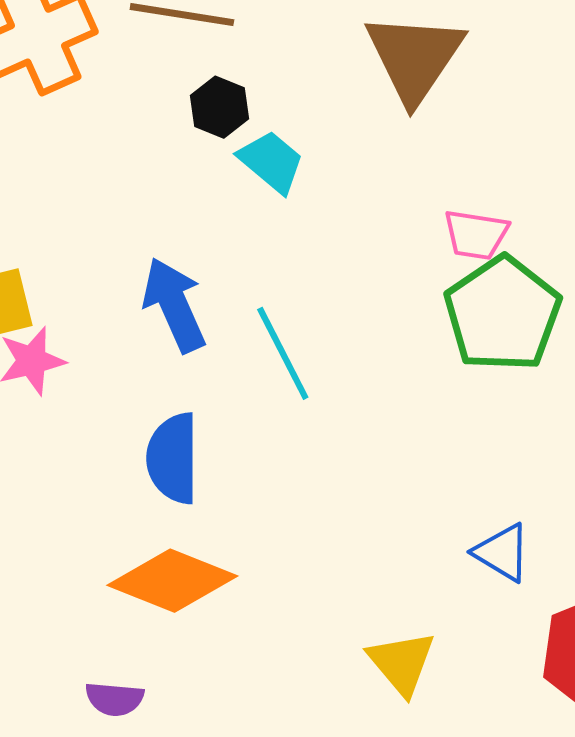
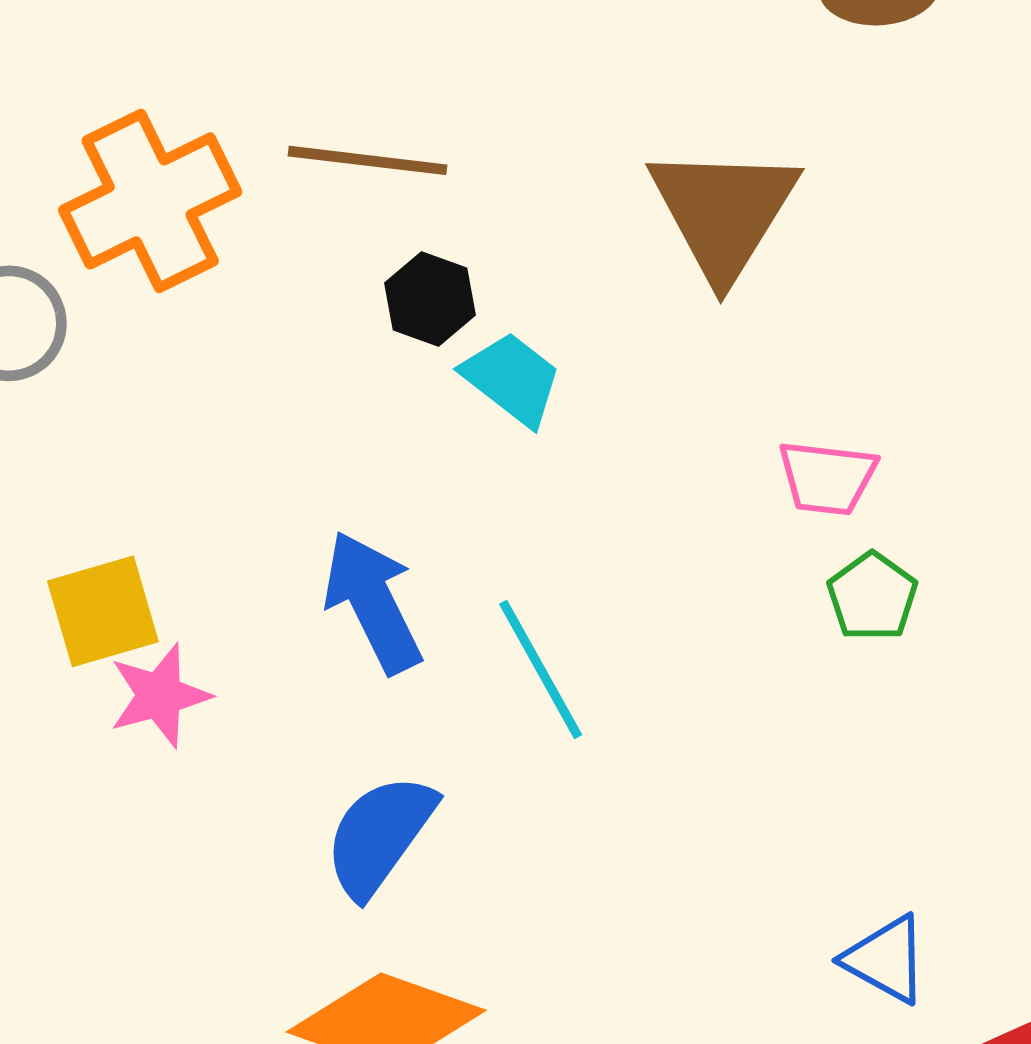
green pentagon: (503, 314) -> (872, 597), size x0.5
blue semicircle: (173, 458) -> (380, 835), turned 38

